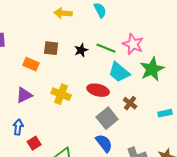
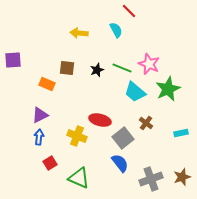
red ellipse: (98, 90) -> (100, 120), moved
yellow cross: (61, 94) -> (77, 136), moved
blue arrow: (18, 127) -> (39, 137), moved

